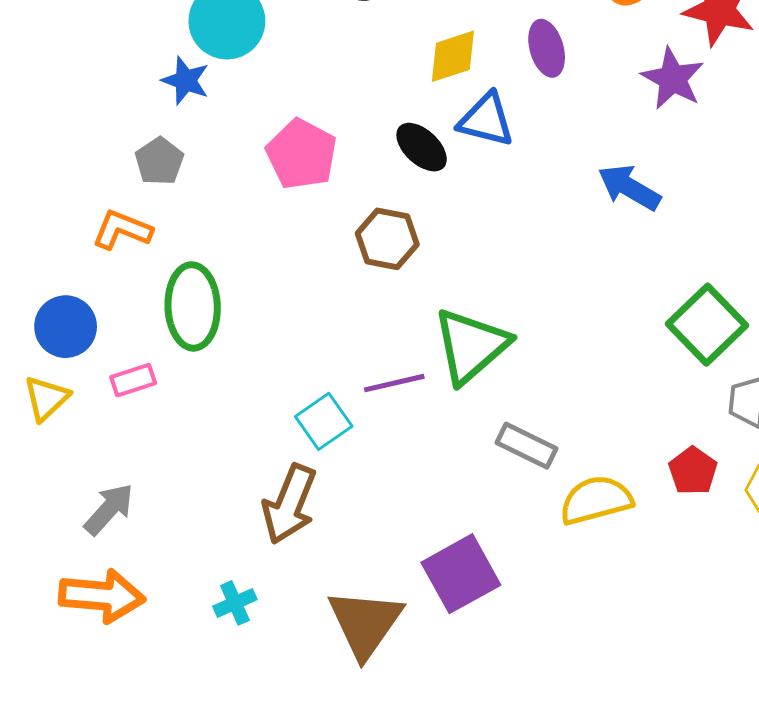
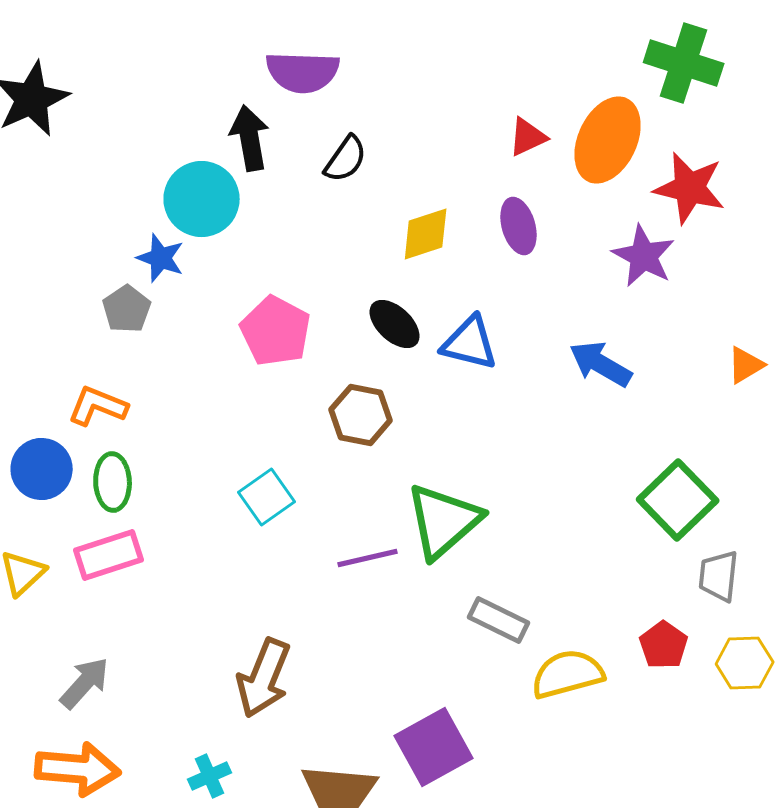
blue triangle: (486, 120) -> (470, 343), moved
gray pentagon: (159, 161) -> (127, 309), moved
green ellipse: (193, 306) -> (113, 482), moved, size x0.7
blue circle: (66, 327) -> (42, 469), moved
pink rectangle: (133, 380) -> (109, 555), size x1.5
cyan square: (324, 421) -> (267, 497), moved

